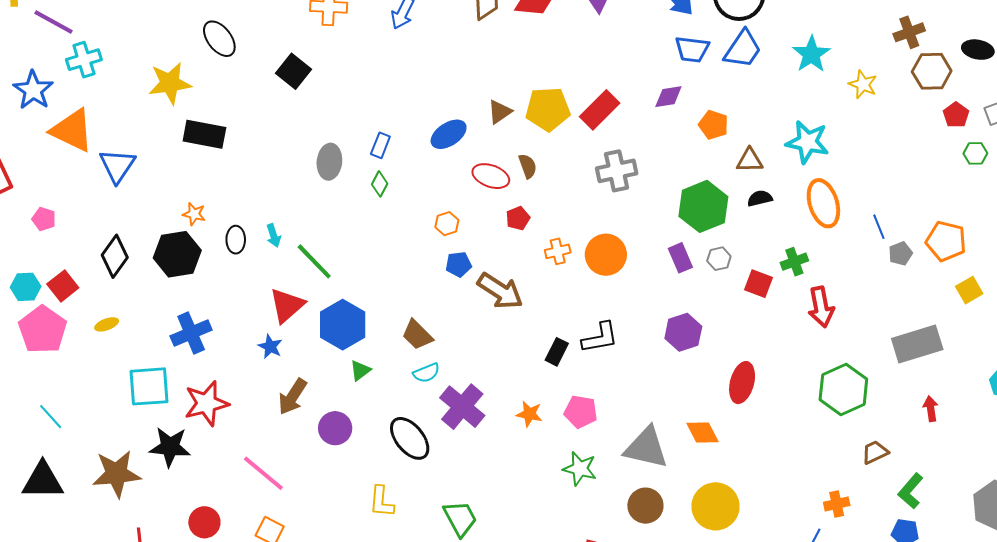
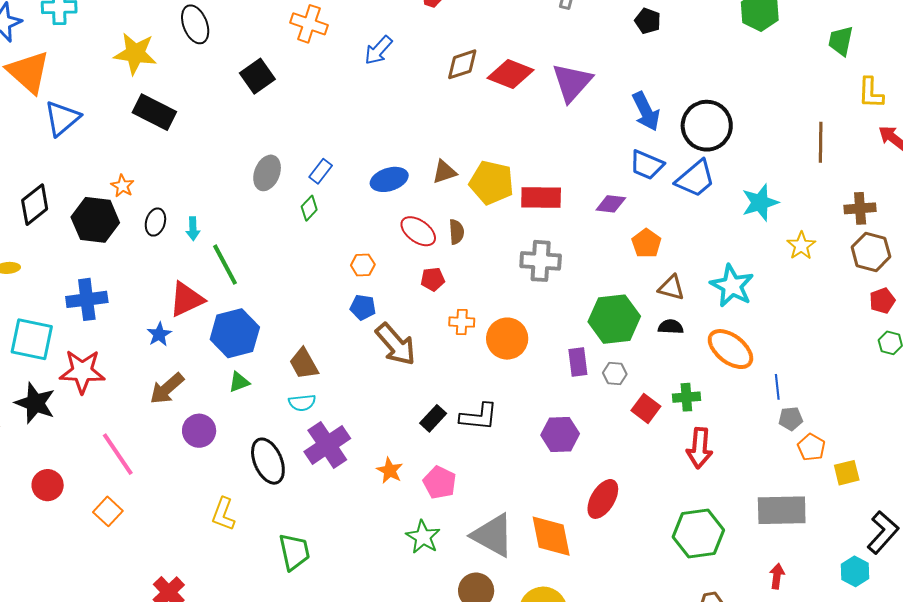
red rectangle: (600, 110) -> (541, 198), turned 30
orange ellipse: (823, 203) -> (730, 349), turned -51
orange pentagon: (946, 241) -> (811, 447), moved, size x0.7
orange diamond: (703, 433) -> (551, 536), size x1.4

